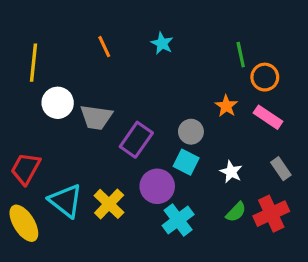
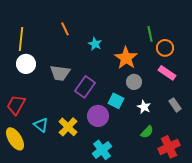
cyan star: (162, 43) -> (95, 44), moved
white circle: (58, 103) -> (26, 64), moved
orange star: (226, 106) -> (126, 58), moved, size x1.6
gray circle: (191, 132) -> (134, 82), moved
cyan triangle: (66, 201) -> (41, 125), size x0.7
red cross: (271, 214) -> (169, 147), moved
cyan cross: (178, 220) -> (102, 150), moved

